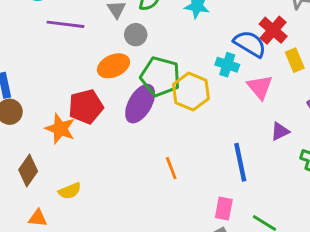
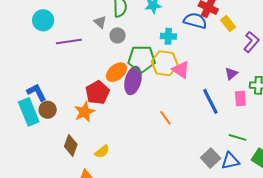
cyan cross: (227, 65) -> (168, 36), moved
orange ellipse: (113, 66) -> (116, 72), moved
pink triangle: (260, 87) -> (181, 70), moved
orange star: (60, 129) -> (84, 112), turned -30
pink rectangle: (224, 209) -> (240, 98), moved

